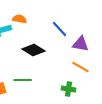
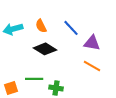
orange semicircle: (20, 19) -> (41, 26), moved, turned -128
green cross: (69, 89) -> (56, 88), moved

